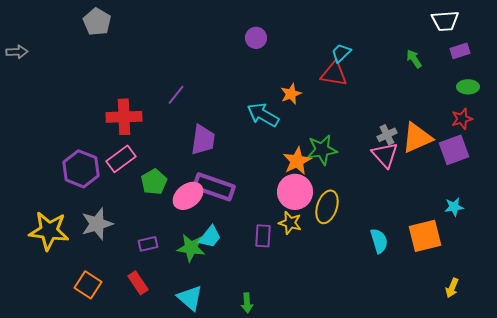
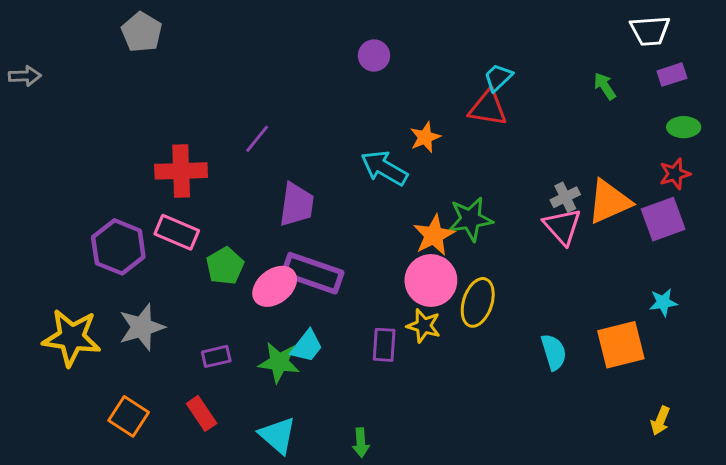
pink rectangle: (121, 159) -> (177, 232), turned 60

